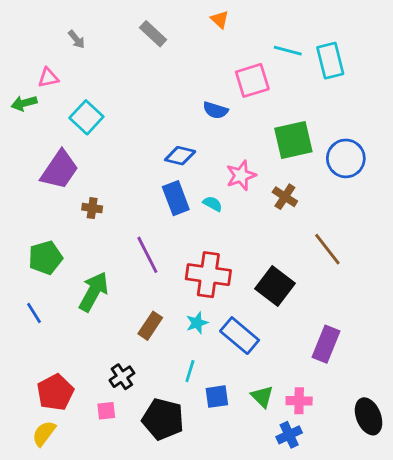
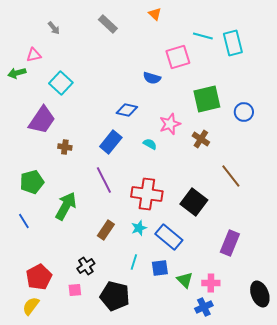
blue circle: (346, 158) -> (244, 112), size x0.7
blue rectangle: (176, 198) -> (111, 142), moved, turned 60
blue square: (217, 397) -> (160, 268), moved

